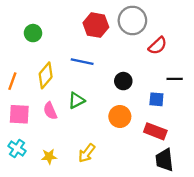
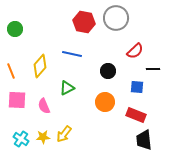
green circle: (33, 33) -> (15, 29), moved
red semicircle: (158, 46) -> (135, 51), moved
orange line: (12, 81) -> (11, 71), turned -42
pink semicircle: (50, 111) -> (44, 106), moved
cyan cross: (17, 149) -> (21, 139), moved
yellow arrow: (87, 153) -> (64, 134), moved

